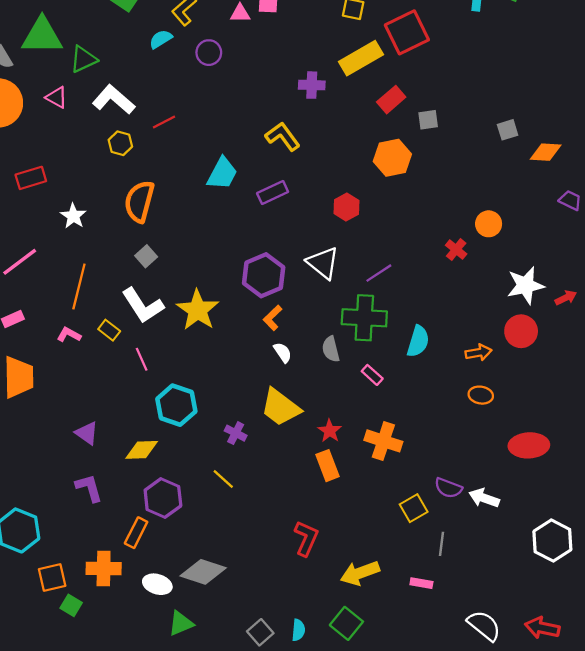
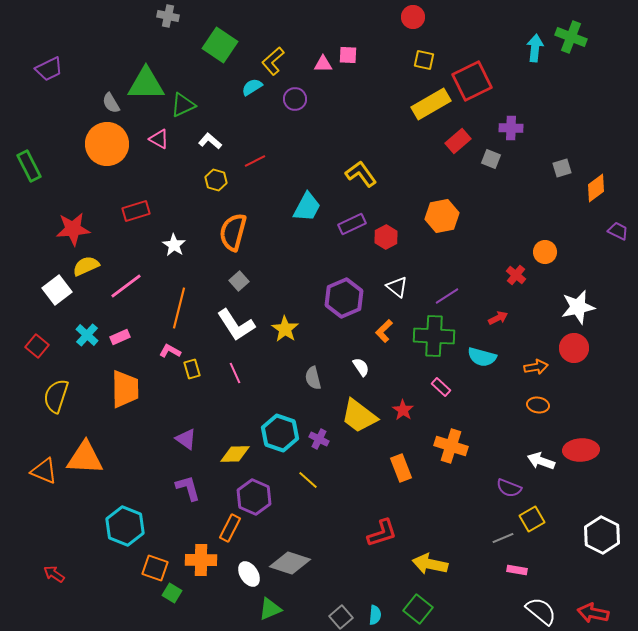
purple cross: (312, 85) -> (511, 128), moved
white L-shape: (114, 100) -> (210, 141), size x0.6
gray square: (428, 120) -> (491, 159), turned 30
orange diamond: (546, 152) -> (596, 188), turned -40
orange hexagon: (392, 158) -> (442, 216), moved
red hexagon: (346, 207) -> (386, 237), moved
white triangle: (323, 263) -> (397, 287), size x0.7
red arrow: (566, 298) -> (498, 318), moved
yellow star: (198, 310) -> (285, 329), size x0.7
orange L-shape: (273, 318) -> (384, 331), moved
yellow rectangle: (109, 330) -> (192, 369), moved, turned 36
cyan semicircle: (418, 341) -> (482, 357), turned 88
gray semicircle: (331, 349) -> (313, 378), moved
cyan hexagon: (176, 405) -> (280, 433), moved
red star: (330, 431) -> (403, 410), moved
white arrow: (484, 498) -> (541, 461), moved
yellow square: (414, 508) -> (532, 519), moved
red L-shape: (306, 538) -> (382, 533), turned 48
gray line: (442, 544) -> (503, 538), turned 60
yellow arrow: (360, 573) -> (430, 564), turned 32
orange square: (52, 577) -> (155, 568), turned 32
pink rectangle: (421, 583) -> (517, 570), moved
white ellipse: (157, 584) -> (249, 574), turned 40

